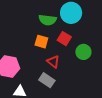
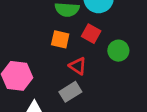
gray rectangle: (47, 80) -> (70, 92), turned -63

